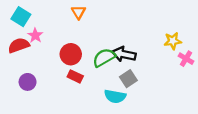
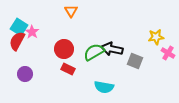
cyan square: (21, 17) -> (19, 27), moved
red semicircle: (19, 45) -> (17, 41), turned -42
gray square: (128, 79) -> (135, 61), moved, turned -35

